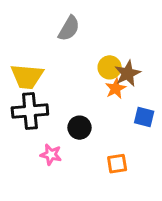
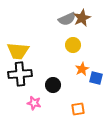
gray semicircle: (69, 28) -> (67, 19), moved, turned 36
brown star: (128, 73) -> (82, 18), moved
orange star: (116, 88) -> (82, 69), moved

